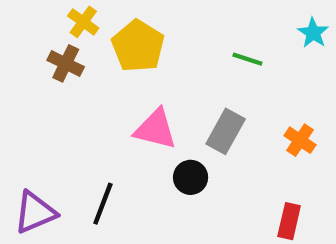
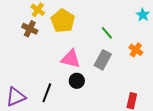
green line: (247, 59) -> (107, 33), moved, turned 32
orange cross: (300, 140) -> (136, 50), moved
black circle: (191, 177) -> (77, 81), moved

